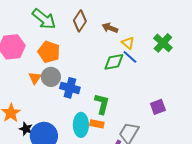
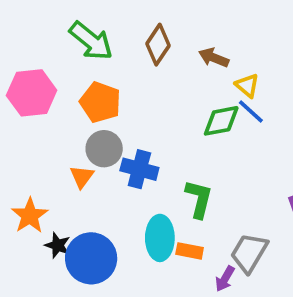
orange triangle: (35, 78) -> (82, 177), moved
orange rectangle: (97, 124) -> (190, 251), moved

